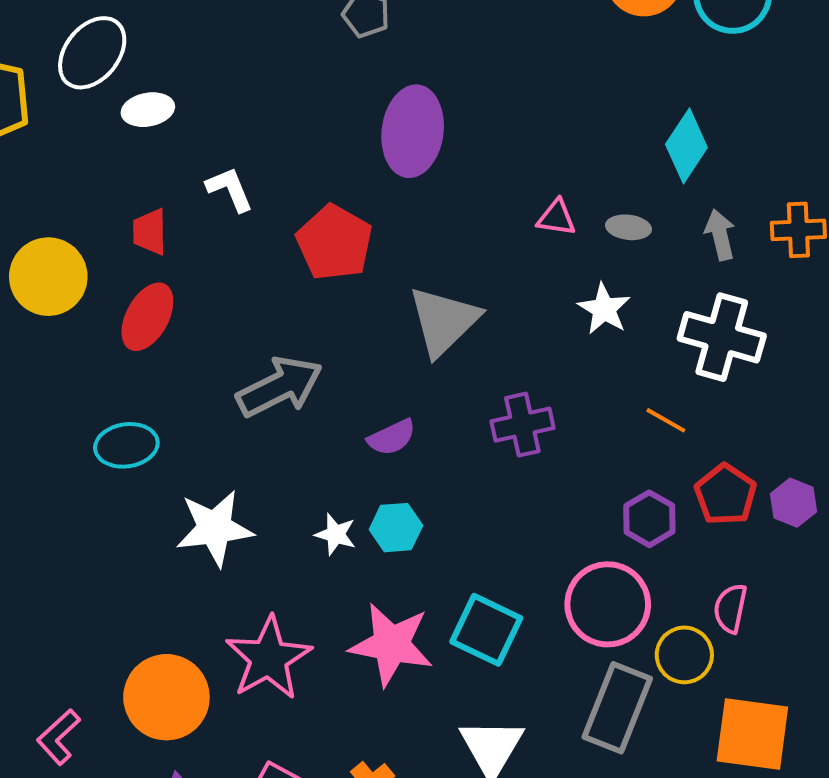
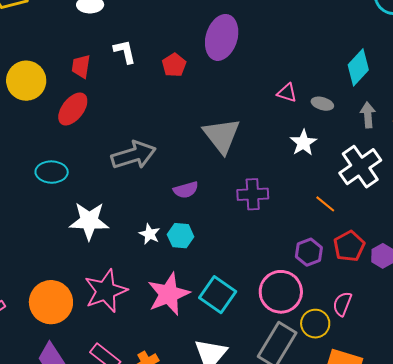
red pentagon: (334, 243) -> (174, 65), moved, size x0.6
gray triangle: (444, 321) -> (222, 136), turned -33
white cross: (722, 337) -> (360, 167), turned 30
pink star: (391, 644) -> (169, 294), turned 30

